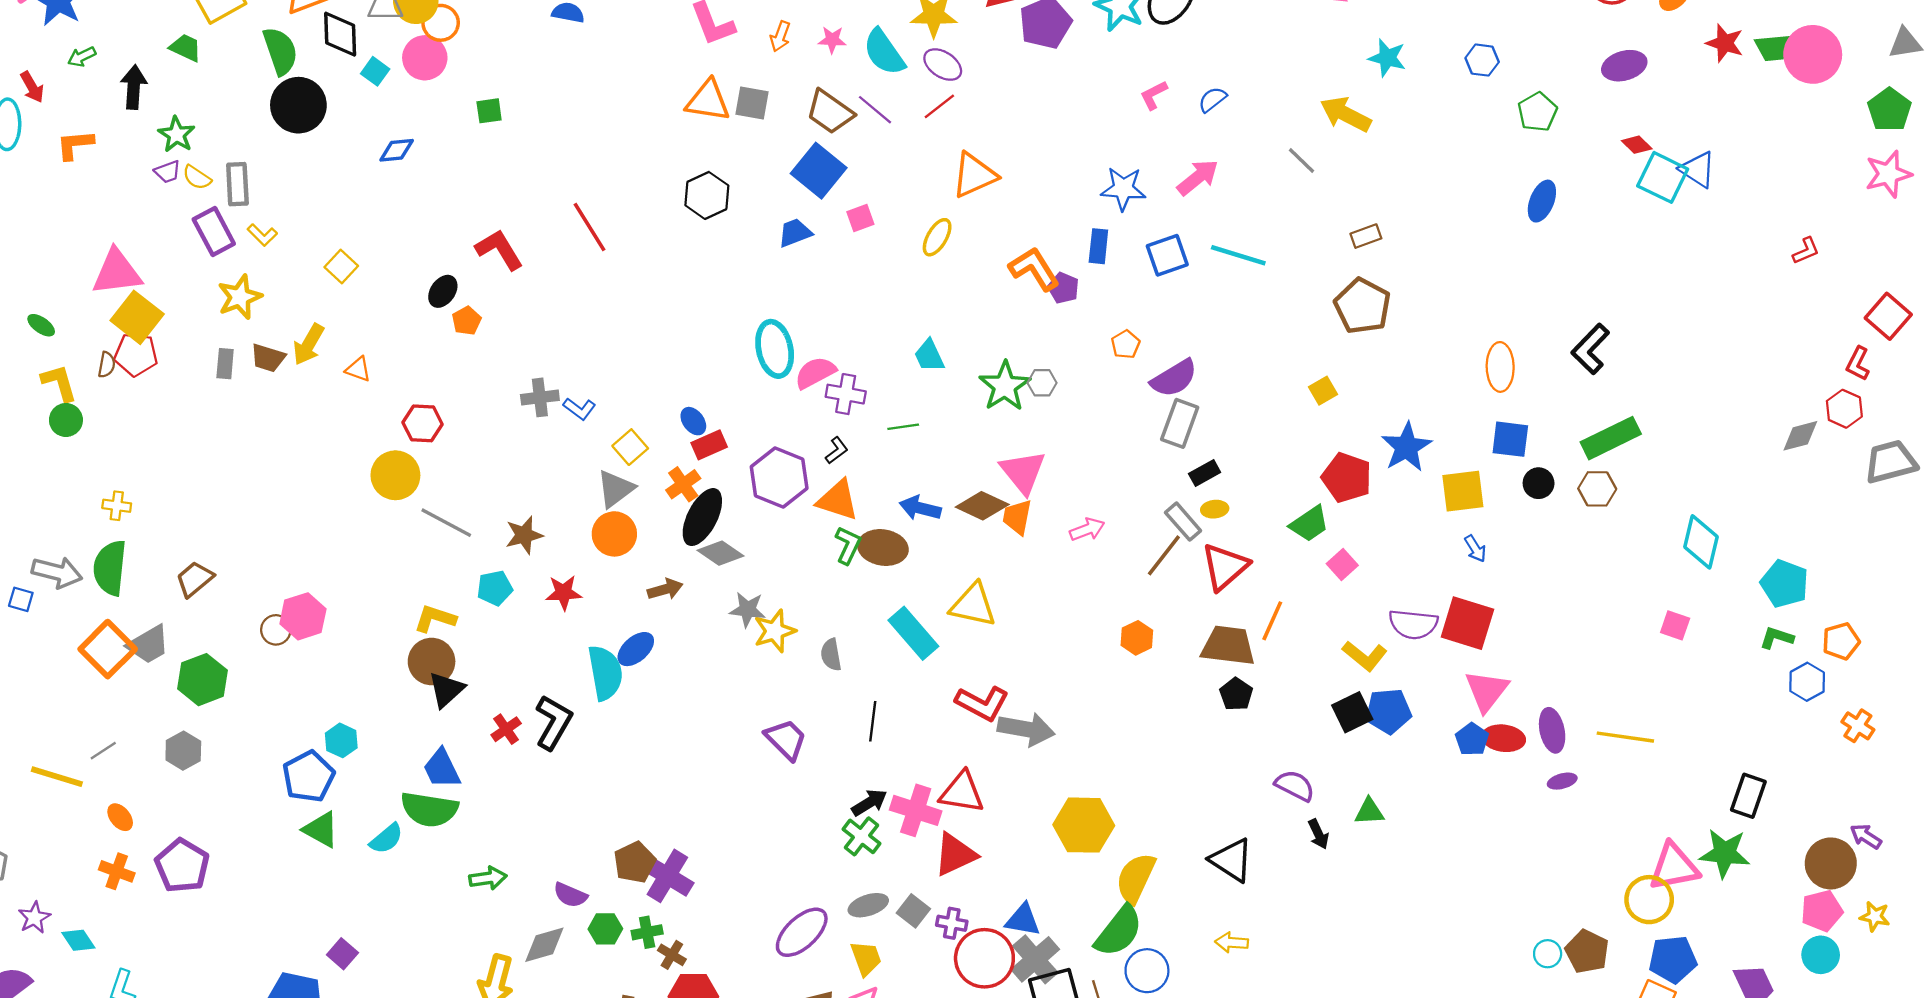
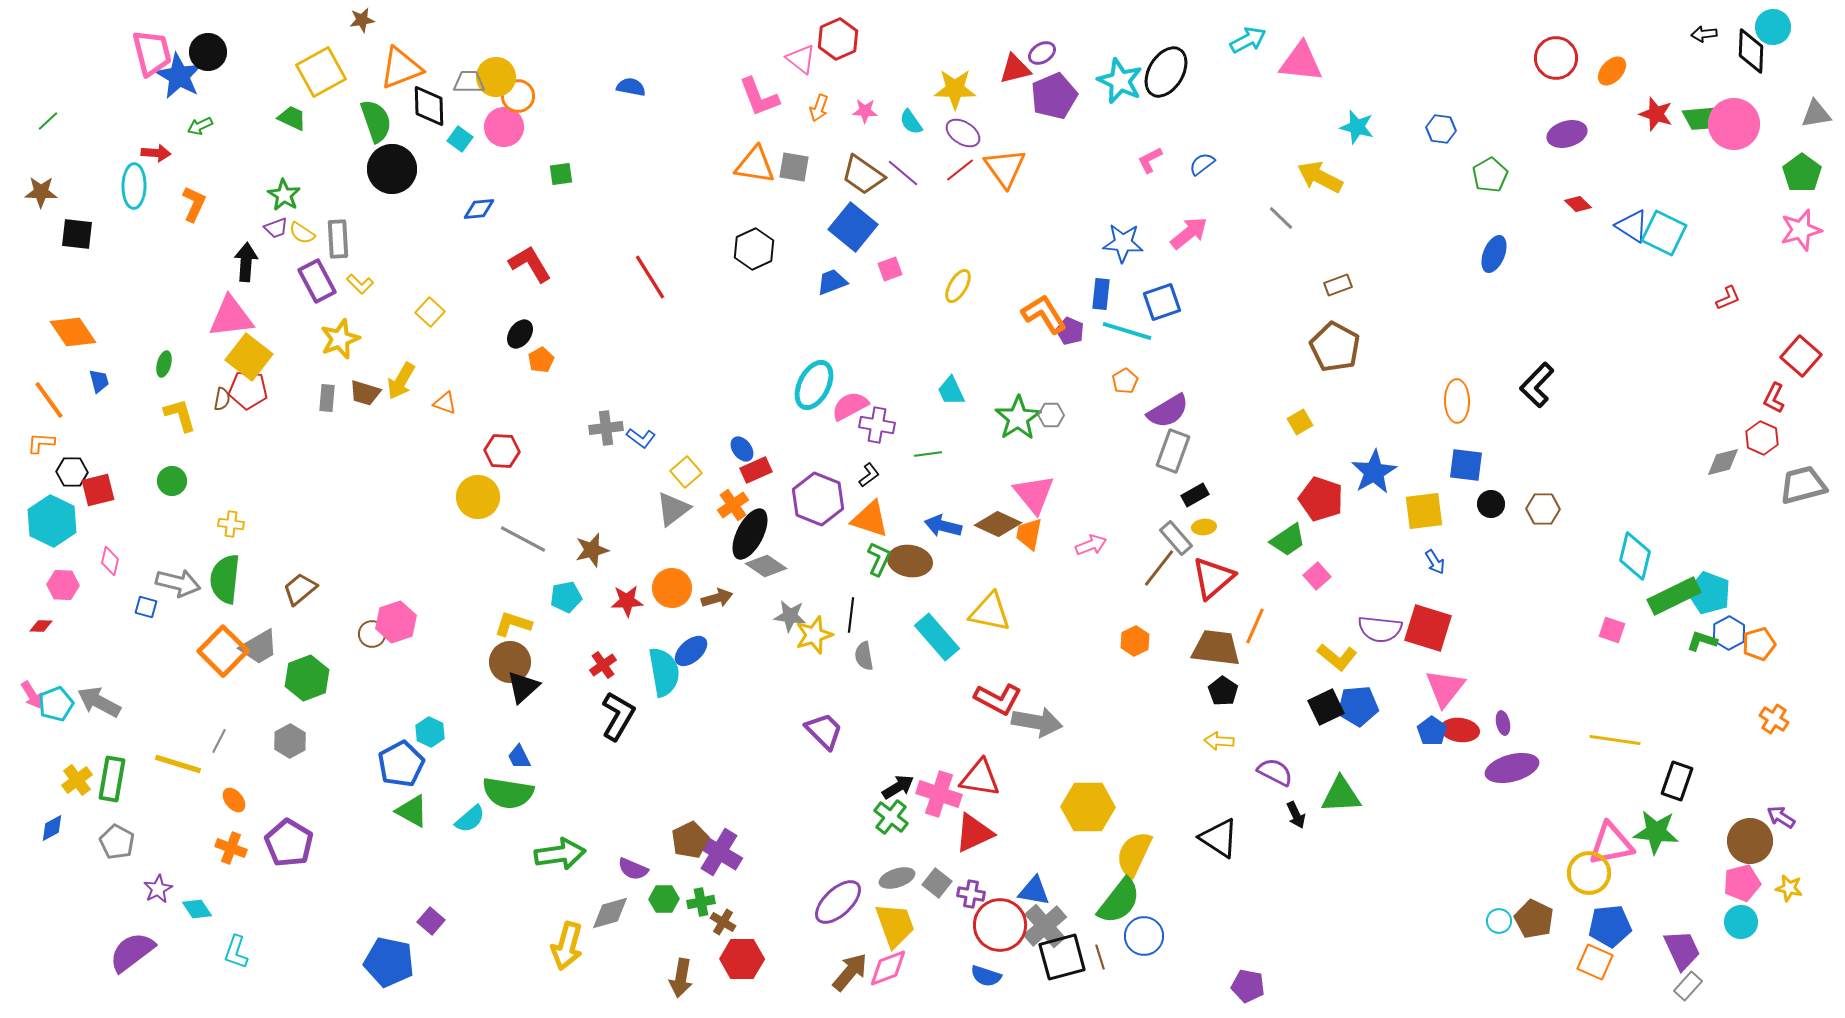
cyan semicircle: (884, 52) -> (911, 122), size x0.6
red arrow: (32, 87) -> (156, 153), turned -56
black arrow: (134, 87) -> (246, 262), moved
orange L-shape: (75, 145) -> (194, 204), turned 120
orange triangle: (974, 175) -> (1005, 168), moved, turned -42
cyan square: (1663, 177) -> (1664, 233), moved
red L-shape: (499, 250) -> (530, 264), moved
cyan line: (1238, 255) -> (1127, 331), moved
green ellipse: (41, 325) -> (164, 364), turned 70
cyan ellipse: (775, 349) -> (814, 385), turned 39
green circle: (66, 420) -> (172, 481), moved
green rectangle: (1611, 438) -> (1674, 596), moved
orange circle: (614, 534) -> (672, 588), moved
blue hexagon: (1807, 682) -> (1729, 633), moved
black line: (873, 721) -> (851, 615), moved
red cross: (506, 729) -> (603, 665), moved
purple ellipse: (1552, 730) -> (1503, 723), size x0.6
yellow line: (1625, 737) -> (1615, 740), moved
gray line: (103, 751) -> (219, 741), turned -30
blue trapezoid: (442, 769) -> (519, 757), size x0.7
purple ellipse: (1562, 781) -> (1512, 768), size x2.0
green triangle: (1369, 812) -> (1341, 795), size x1.5
green arrow: (488, 878) -> (560, 854), size x1.5
yellow arrow: (1232, 942) -> (1219, 741), moved
yellow trapezoid: (866, 958) -> (895, 925), size x1.4

